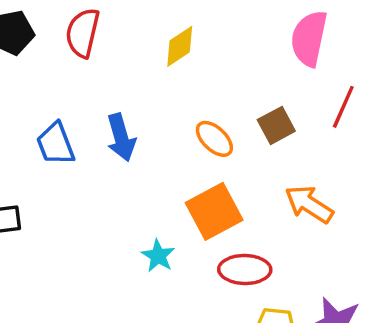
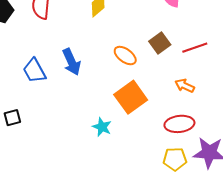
red line: (343, 107) -> (195, 48), moved, turned 55
orange arrow: (309, 204) -> (185, 86), size x0.7
red ellipse: (245, 270) -> (179, 124), moved

